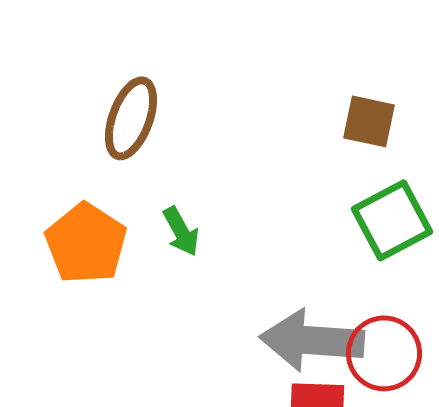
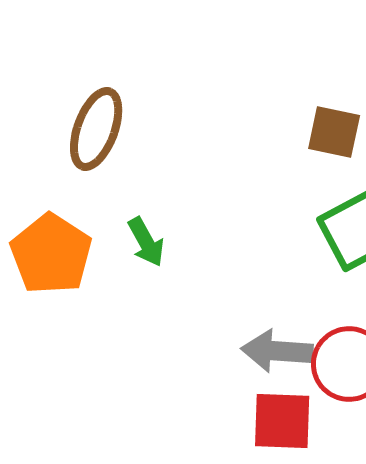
gray arrow: (312, 340) -> (277, 351), size x0.7

